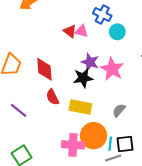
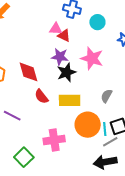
red triangle: (70, 31) -> (64, 35), moved
cyan circle: (117, 32) -> (97, 22), moved
purple star: (90, 62) -> (60, 57), moved
pink cross: (73, 145) -> (54, 140), moved

